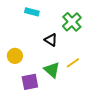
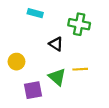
green cross: (72, 22) -> (79, 24), turned -36
yellow line: (73, 63) -> (80, 69), turned 32

